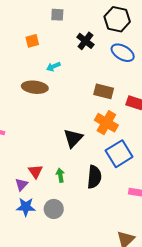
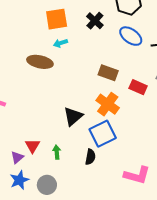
orange square: (32, 41) -> (57, 19), moved, size x1.6
blue square: (119, 154) -> (103, 134), moved
black semicircle: (94, 177) -> (90, 157), size x0.7
blue star: (26, 207) -> (19, 180), turned -30

